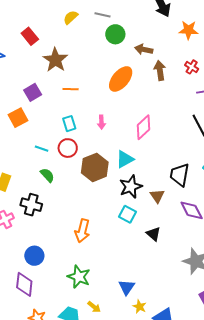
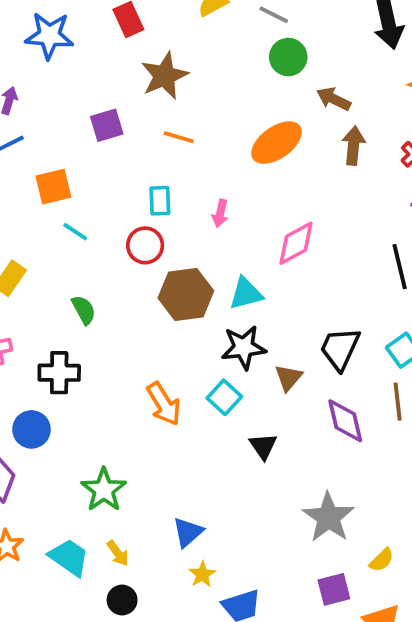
orange square: (18, 118) -> (53, 187), moved
cyan line: (42, 149) -> (75, 232), moved
green semicircle: (47, 175) -> (84, 310), moved
black cross: (31, 205) -> (59, 373), moved, turned -30
orange arrow: (82, 231) -> (164, 404), moved, turned -60

